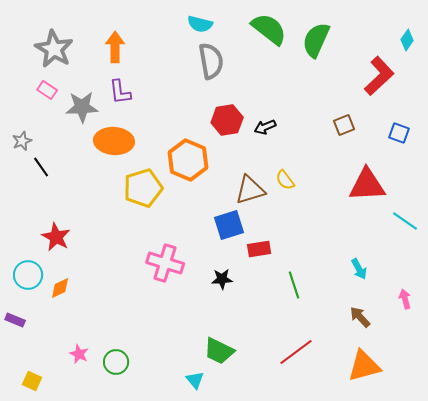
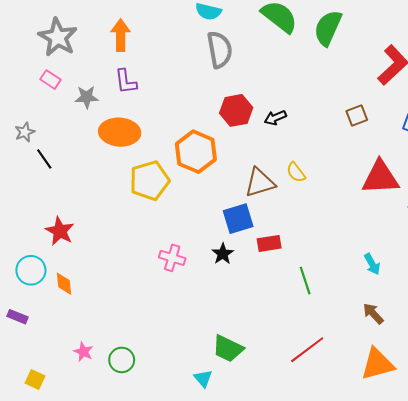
gray star: (82, 107) -> (87, 97), size x0.7
pink cross: (165, 263) -> (172, 258), size x0.7
black star: (222, 279) -> (223, 254), moved, turned -30
orange diamond: (60, 288) -> (64, 284), turned -70

